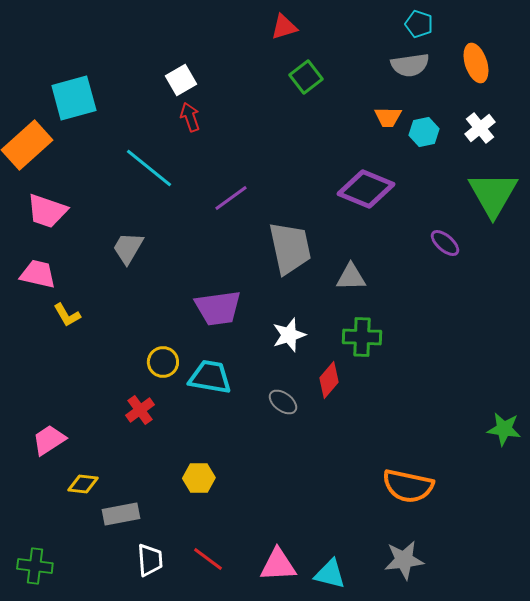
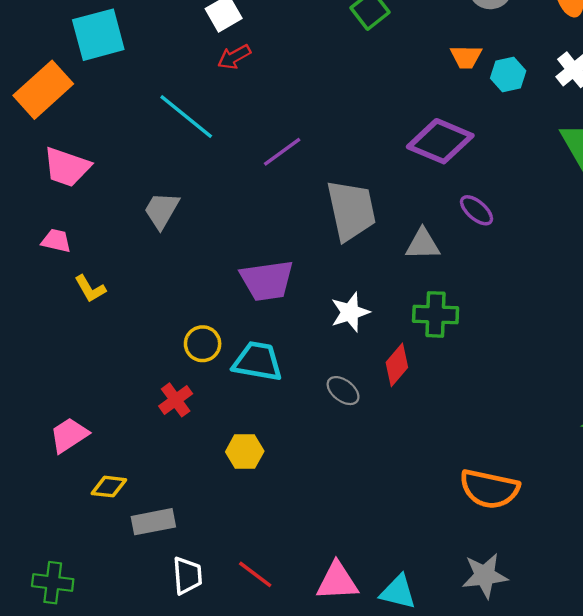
red arrow: (190, 117) -> (234, 57), turned -100
purple ellipse: (445, 243) -> (477, 210), moved
pink trapezoid: (38, 274) -> (56, 241), size x0.7
yellow hexagon: (199, 478) -> (245, 451), moved

